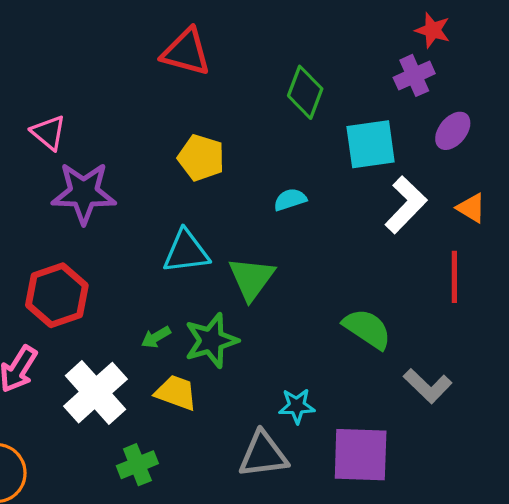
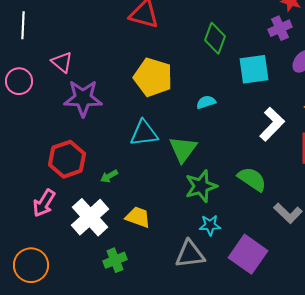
yellow pentagon: (201, 158) -> (153, 77), size x1.4
white L-shape: (406, 205) -> (272, 124), moved
green arrow: (156, 337) -> (109, 176), moved
green star: (211, 341) -> (201, 186), moved
purple square: (361, 455) -> (248, 254), turned 33

